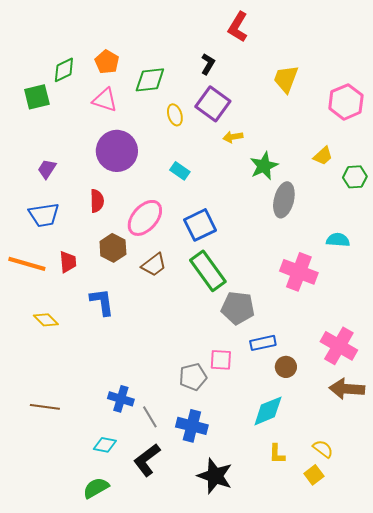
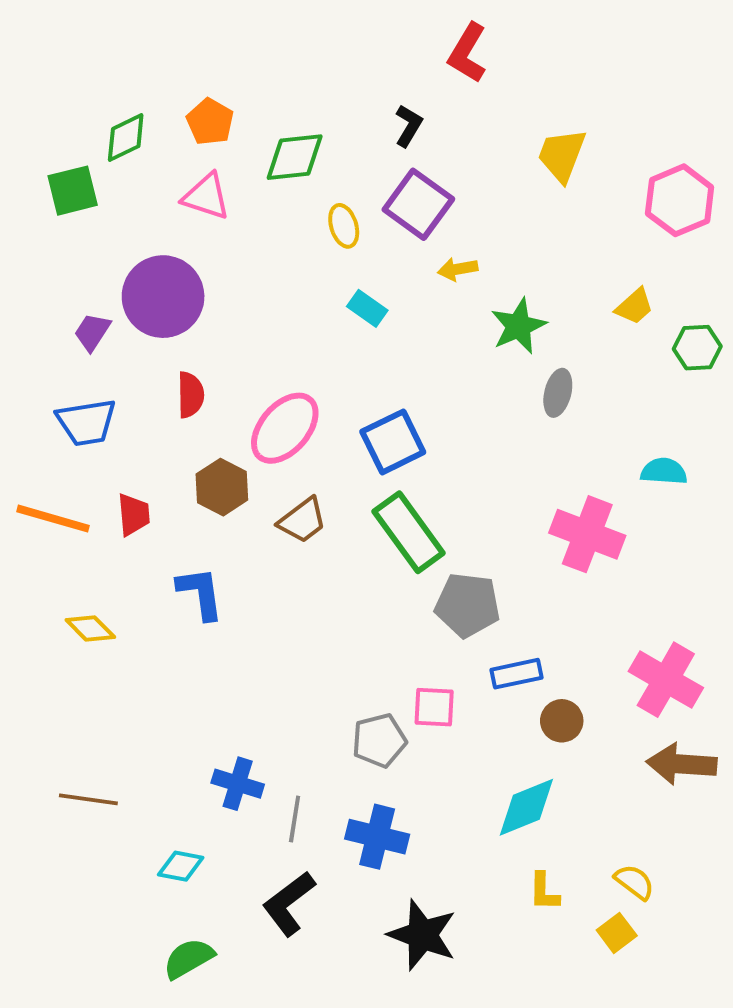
purple circle: (117, 151) -> (163, 297), moved
cyan rectangle: (180, 171) -> (367, 308), moved
gray ellipse: (284, 200) -> (558, 393), size x0.7
gray line: (150, 417) -> (295, 819), turned 40
cyan diamond: (105, 445) -> (181, 866), moved

